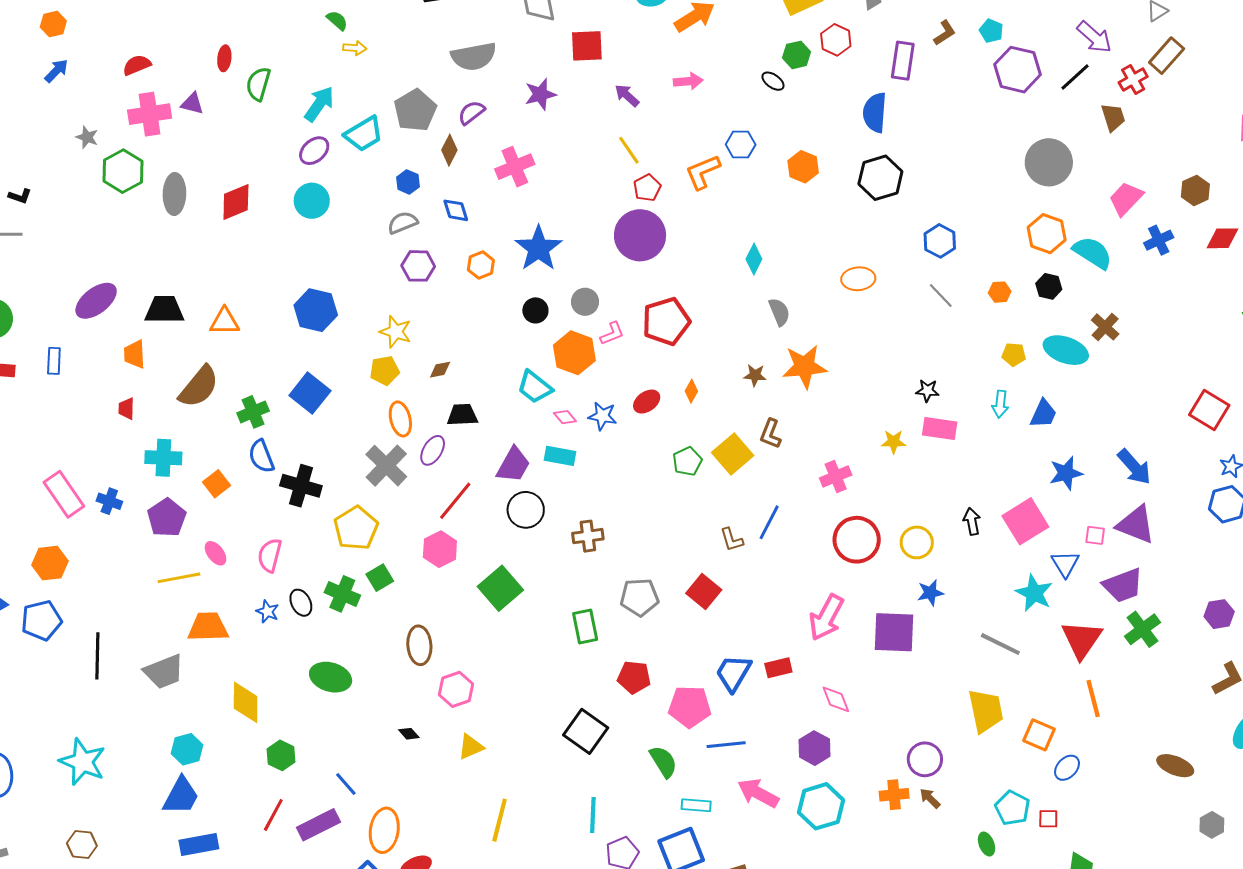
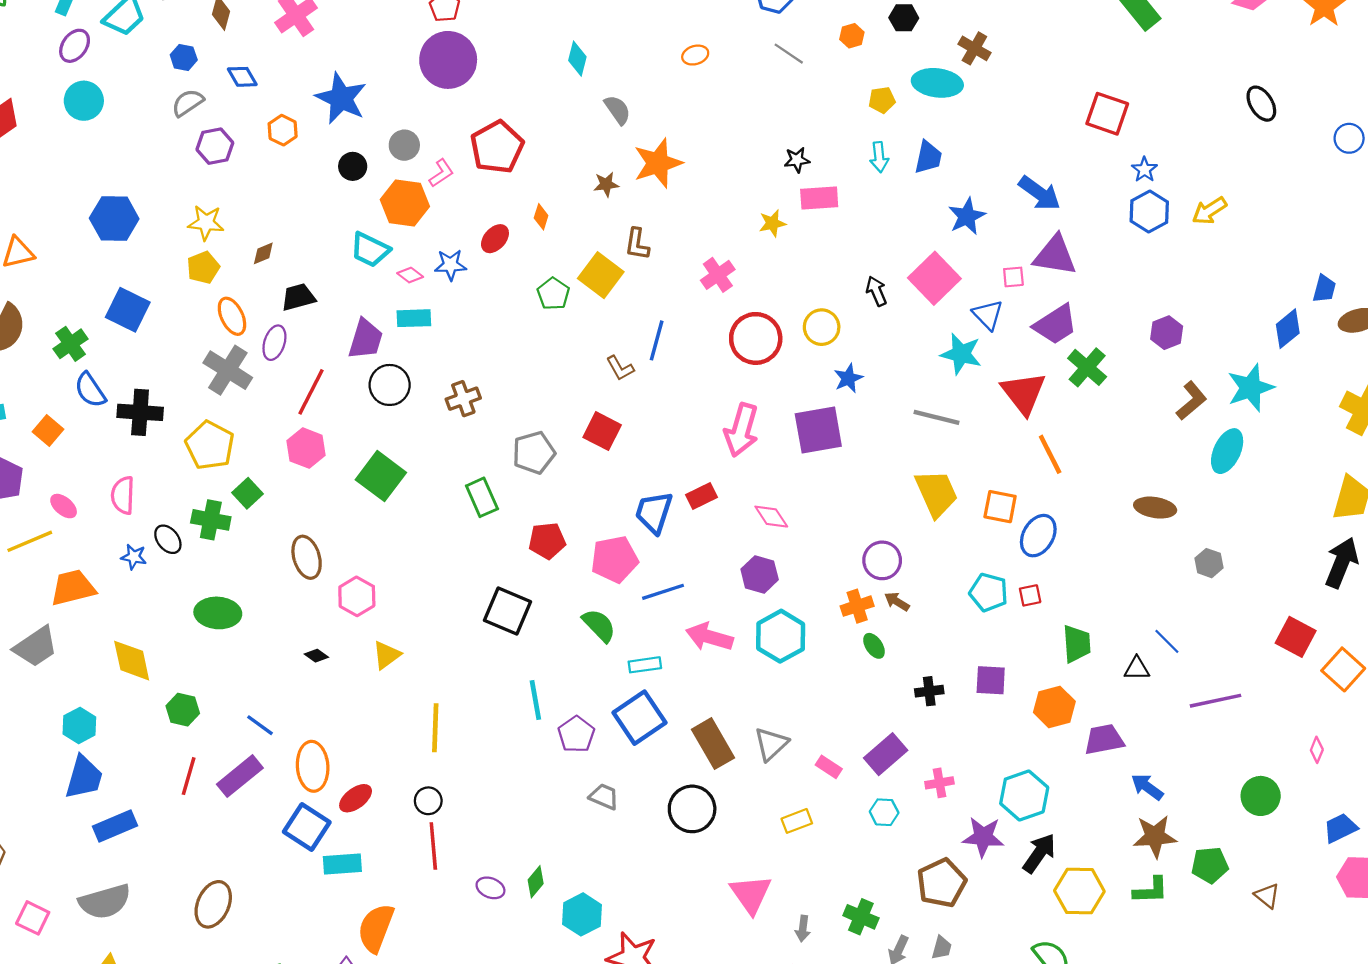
orange ellipse: (858, 279) -> (695, 55), size x0.7
blue ellipse: (1067, 768) -> (1038, 536), size x1.4
green ellipse: (987, 844) -> (874, 646), moved

